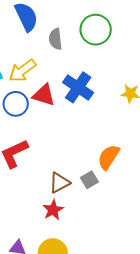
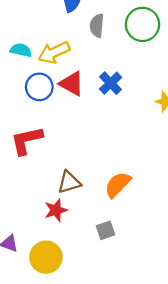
blue cross: (78, 87) -> (111, 83), size x0.7
orange semicircle: (109, 157) -> (118, 185), moved
gray square: (89, 180) -> (106, 230), moved

